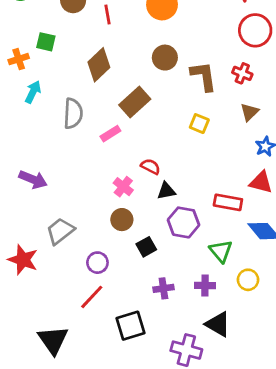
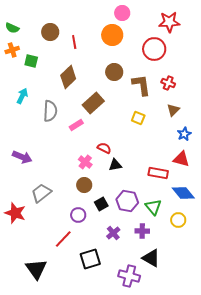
red circle: (255, 30) -> (154, 49), moved
orange cross: (19, 59) -> (12, 50), moved
purple hexagon: (184, 222) -> (127, 201), moved
purple circle: (97, 263) -> (78, 215), moved
yellow circle: (248, 280) -> (178, 220), moved
purple cross: (163, 288) -> (113, 233), turned -32

